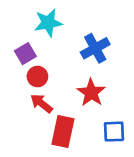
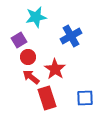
red star: (91, 93) -> (55, 69), moved
red rectangle: (63, 132) -> (47, 98), turned -30

